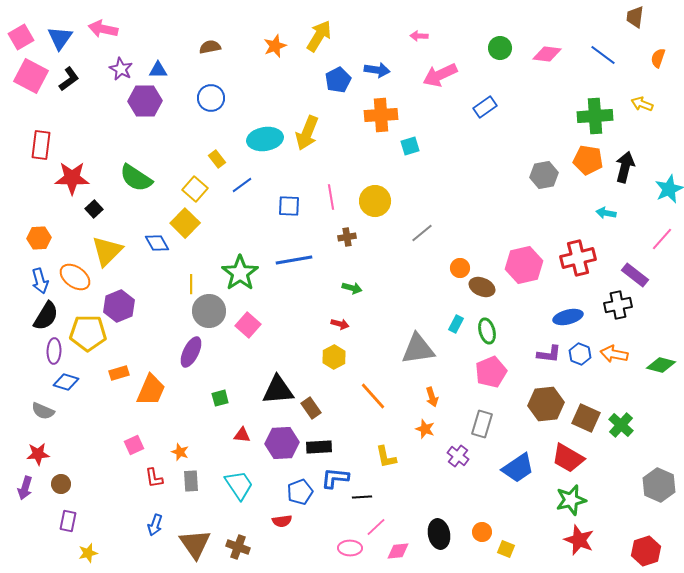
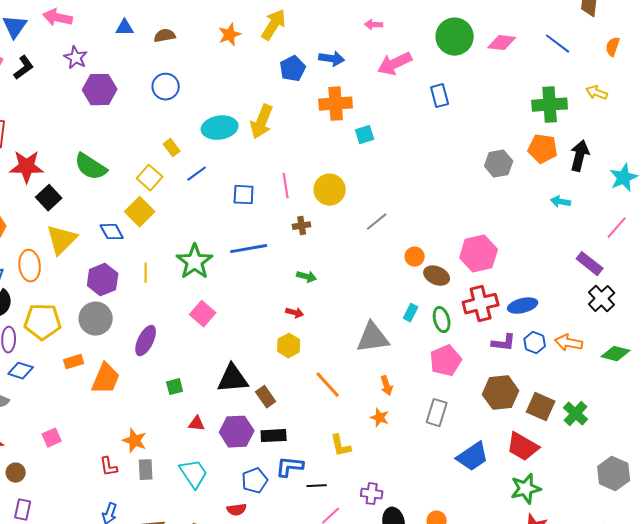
green circle: (500, 48) -> (455, 37), size x1.6
blue triangle: (158, 70) -> (125, 28), moved
blue rectangle: (485, 107) -> (440, 96), turned -70
black square: (94, 209) -> (49, 198), size x1.4
red cross: (578, 258) -> (481, 304), moved
orange ellipse: (75, 277) -> (30, 266), turned 48
black cross: (618, 305) -> (602, 299), moved, turned -32
purple hexagon: (119, 306) -> (103, 280), moved
gray circle: (209, 311) -> (96, 319), moved
pink square: (134, 445) -> (52, 438), moved
orange star: (180, 452) -> (135, 441), size x1.4
purple cross: (458, 456) -> (372, 494), moved, turned -30

